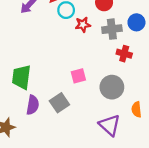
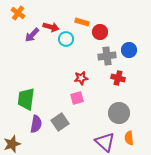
red star: (83, 25) -> (81, 78), moved
gray circle: (112, 87) -> (119, 113), moved
orange semicircle: (136, 109) -> (129, 138), moved

